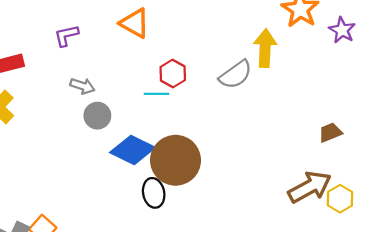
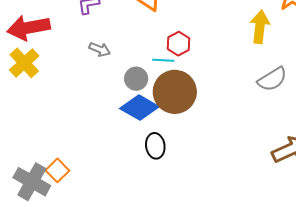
gray semicircle: (236, 75) -> (272, 79), moved
gray circle: (97, 116) -> (136, 79), moved
brown circle: (176, 160) -> (175, 92), moved

